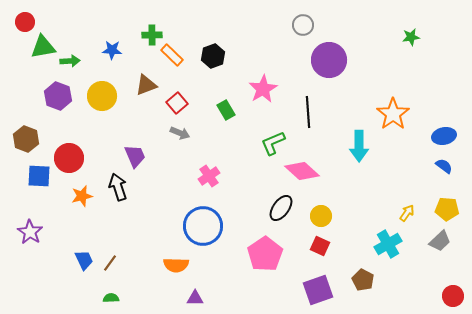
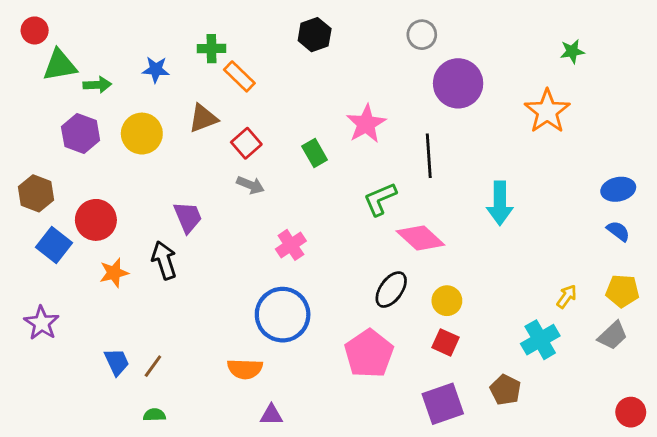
black hexagon: (213, 56) -> (315, 35), moved
orange star: (393, 114) -> (547, 111), moved
blue square: (39, 176) -> (54, 245), turned 35

